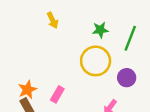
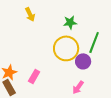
green line: (130, 38) -> (94, 42), moved
purple circle: (127, 78) -> (83, 61), moved

